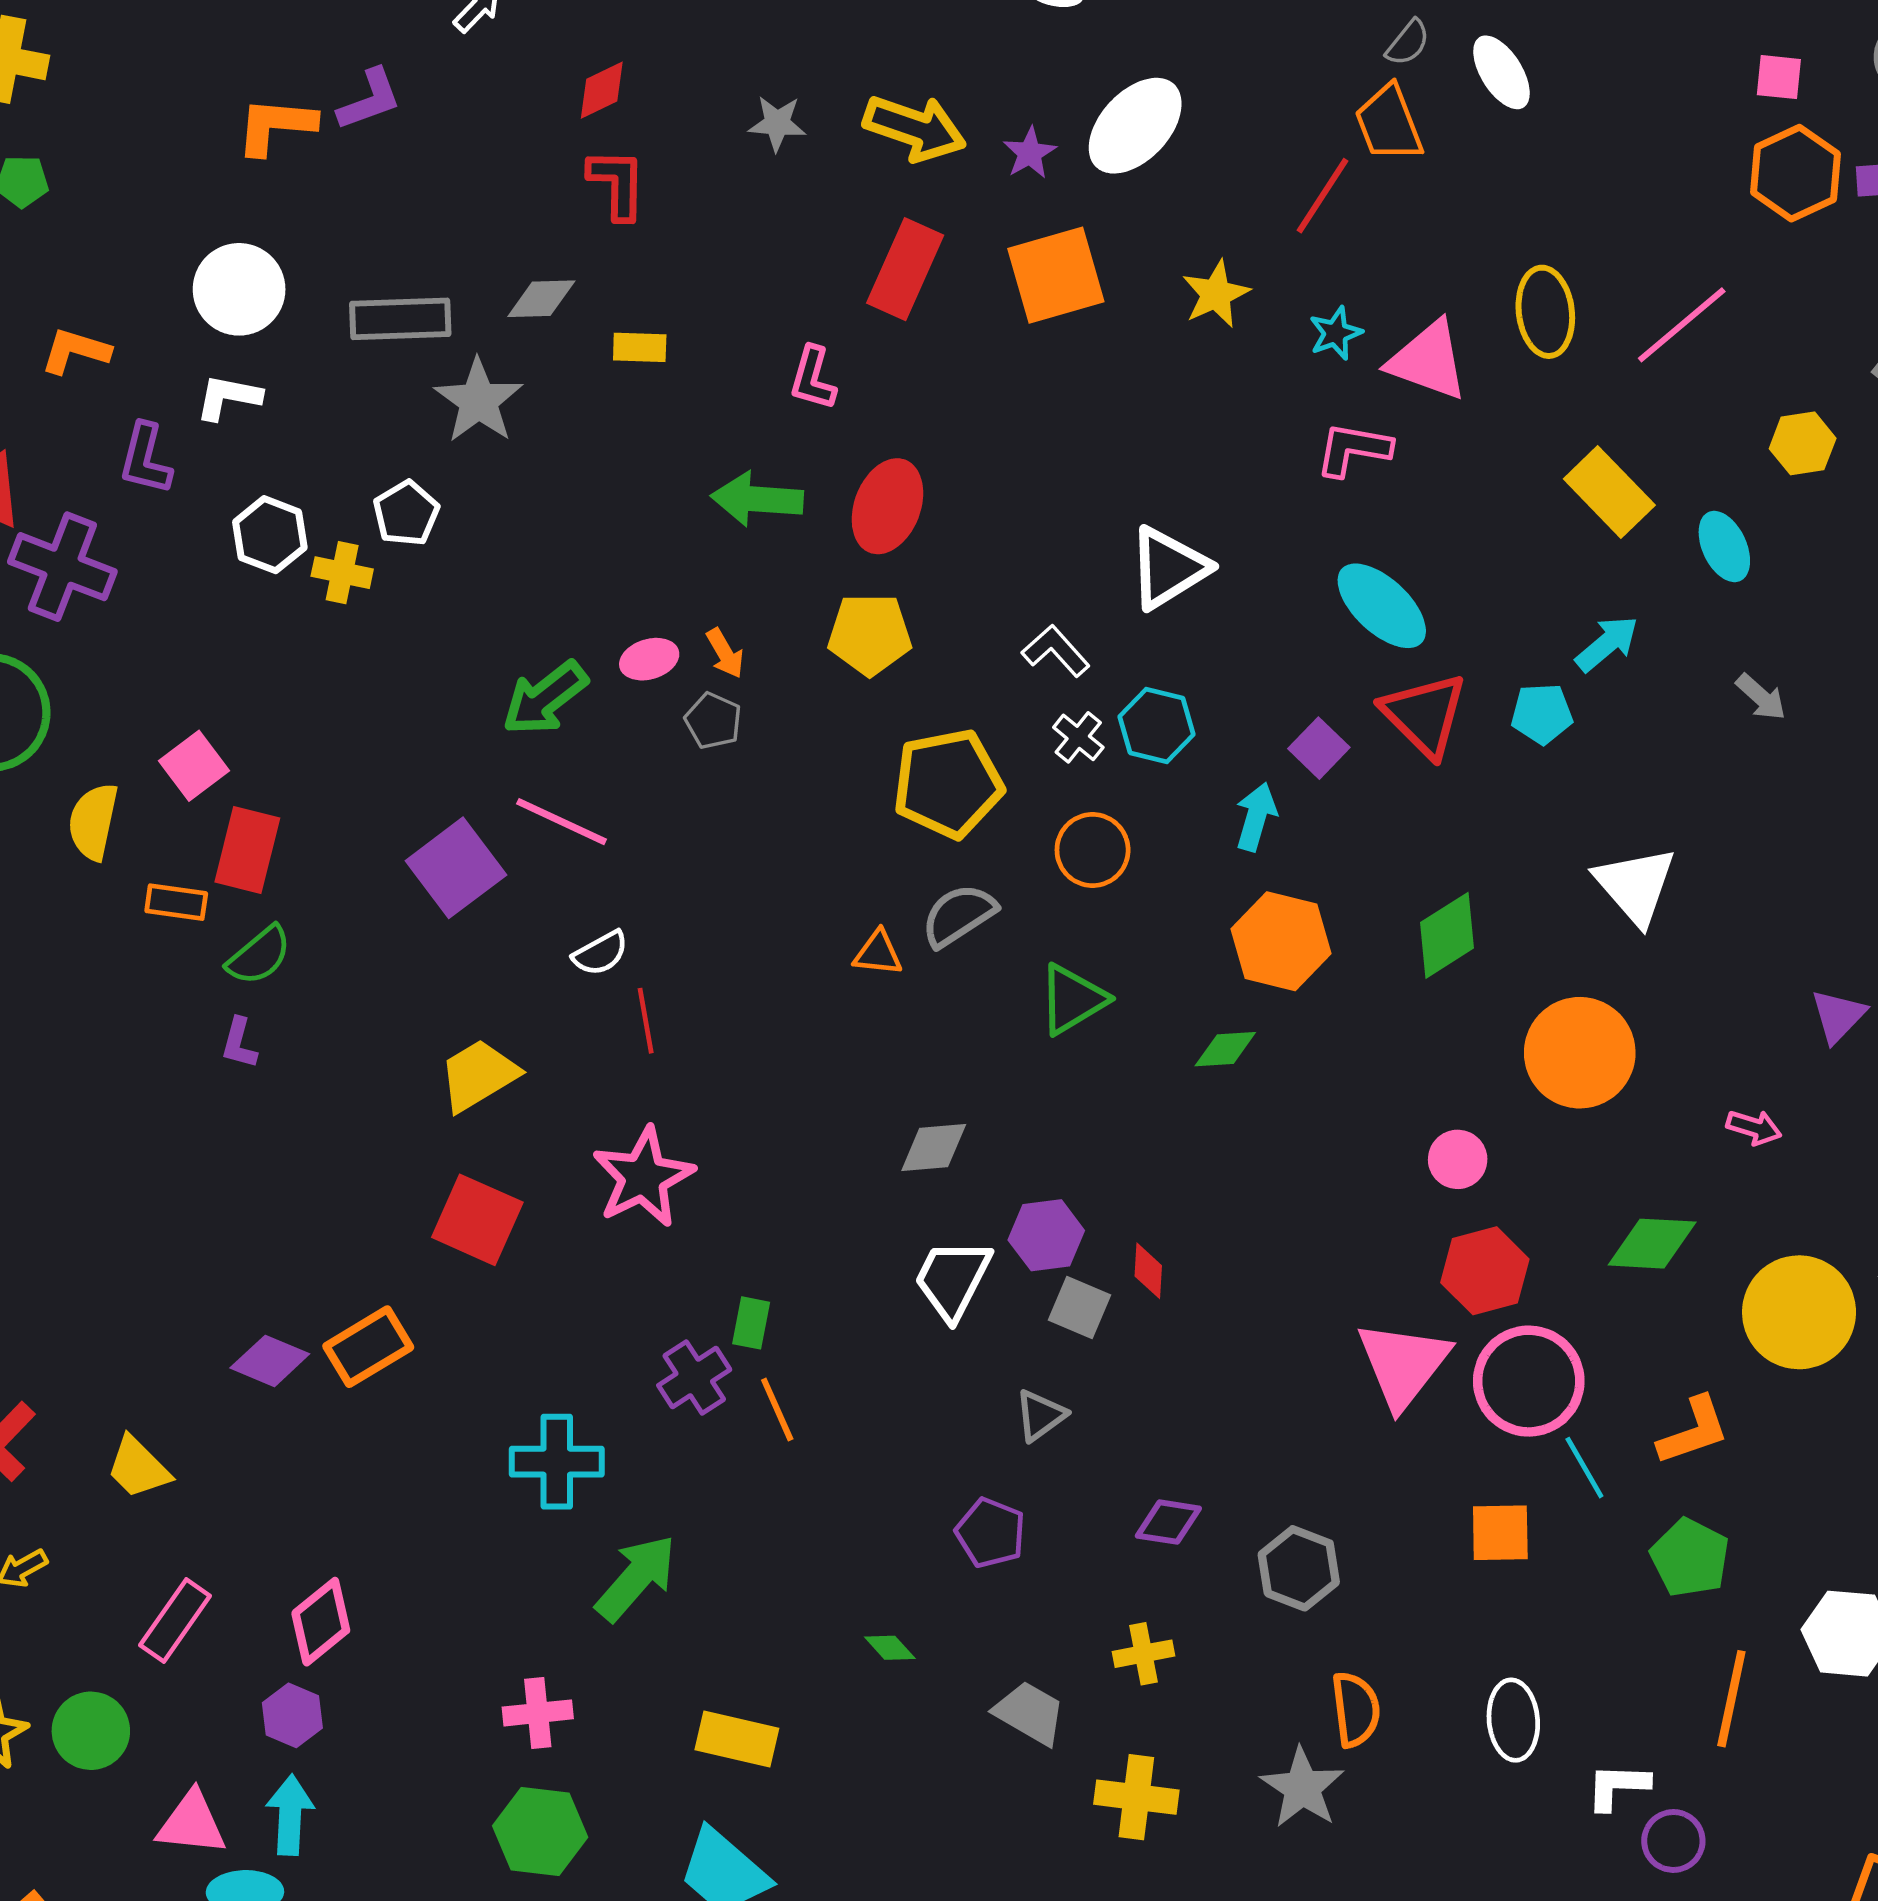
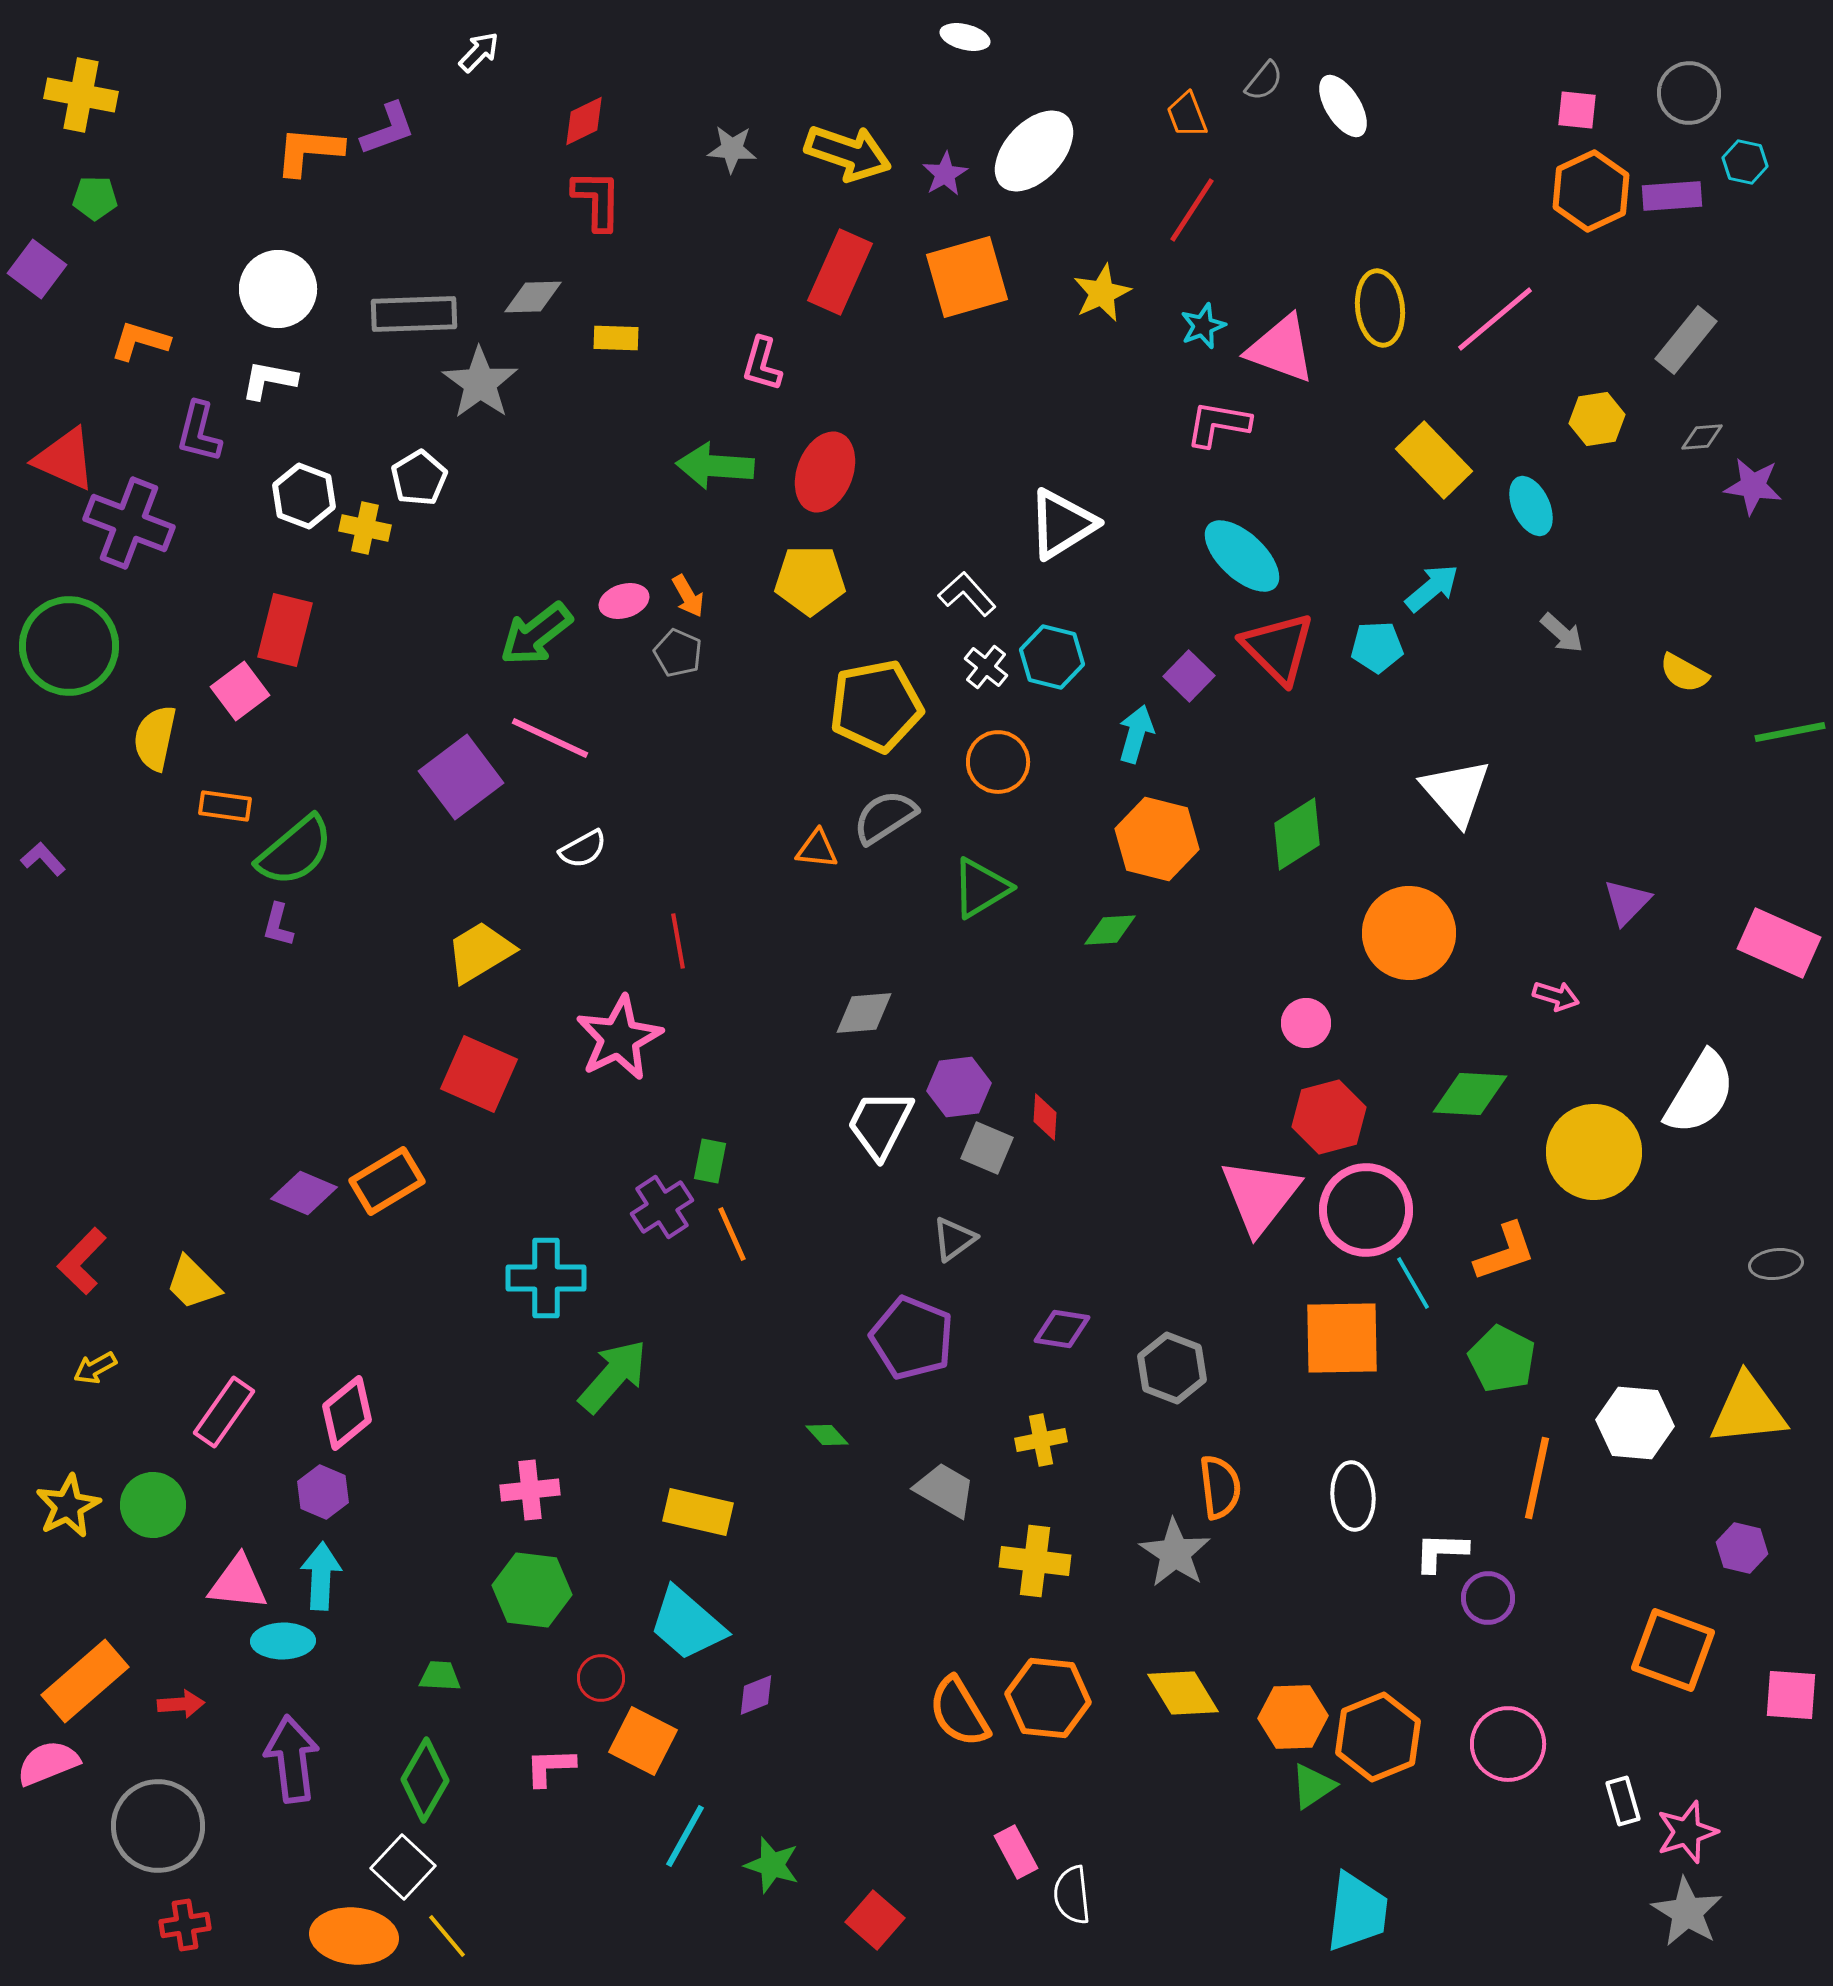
orange trapezoid: (1389, 123) -> (1187, 115), moved, size x0.7
red rectangle: (247, 850) -> (285, 630), moved
green semicircle: (259, 955) -> (295, 851), size x1.4
red line: (646, 1021) -> (678, 941), moved
purple pentagon: (991, 1533) -> (912, 1338), size x1.4
orange square: (1500, 1533) -> (1342, 1338), size x1.5

